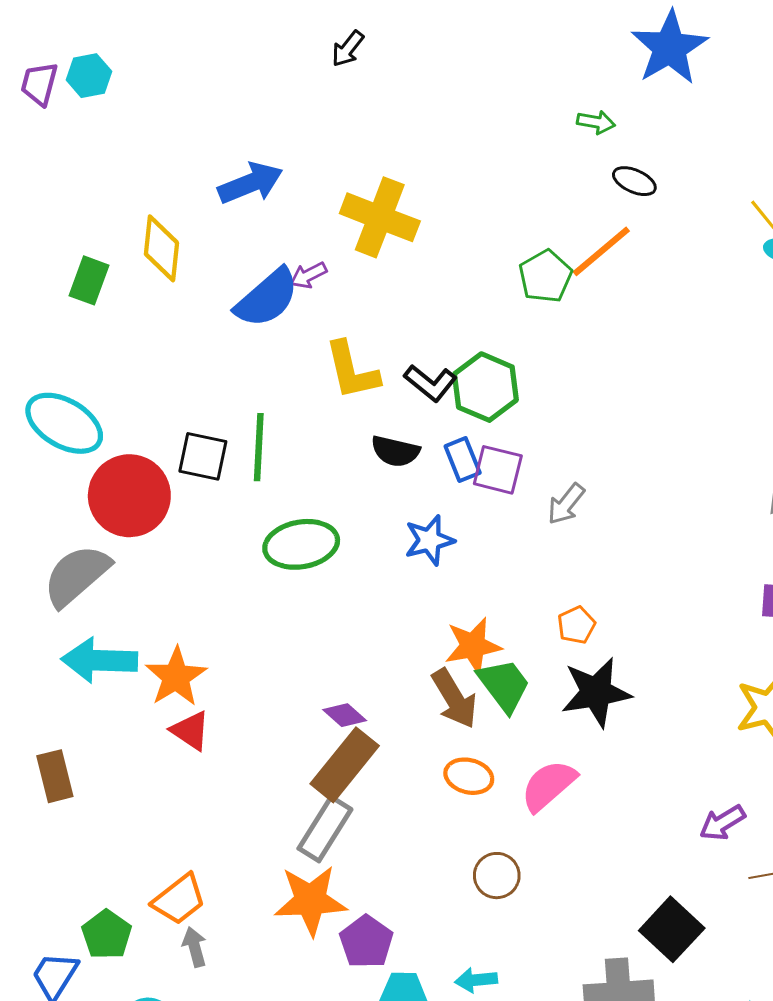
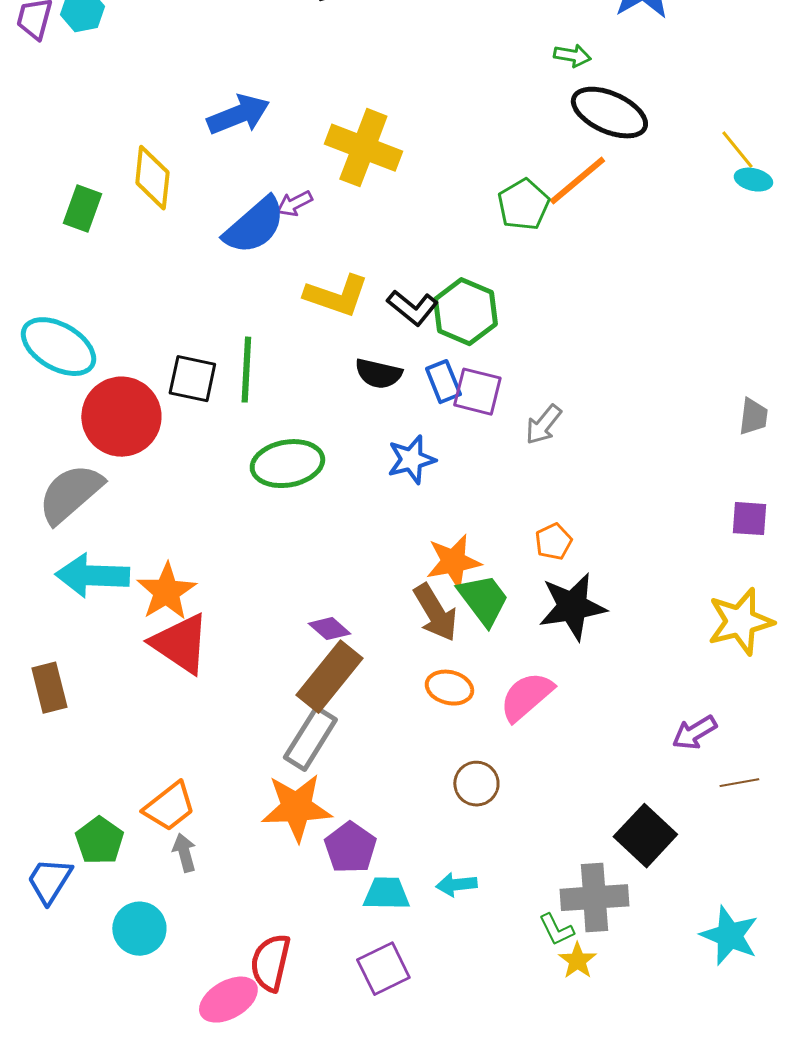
black ellipse: (634, 181) -> (609, 113), size x1.8
yellow L-shape: (352, 370) -> (336, 296), turned -58
red triangle: (190, 731) -> (180, 644), size x1.6

